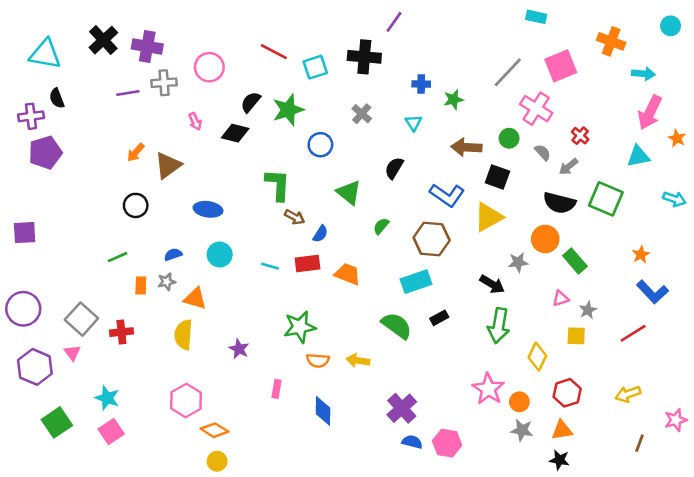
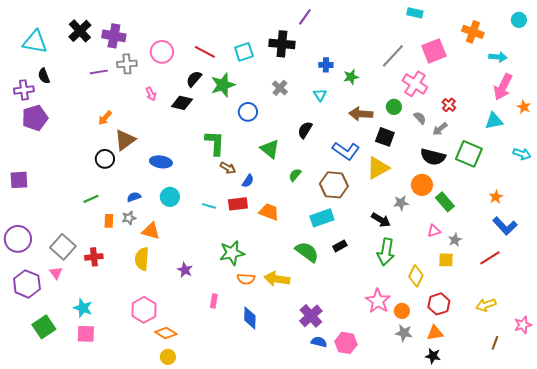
red line: (274, 52) -> (205, 52), moved
brown triangle: (168, 165) -> (125, 140), moved
yellow arrow: (358, 360) -> (277, 279), size x1.4
pink square: (111, 432) -> (86, 334), turned 36

